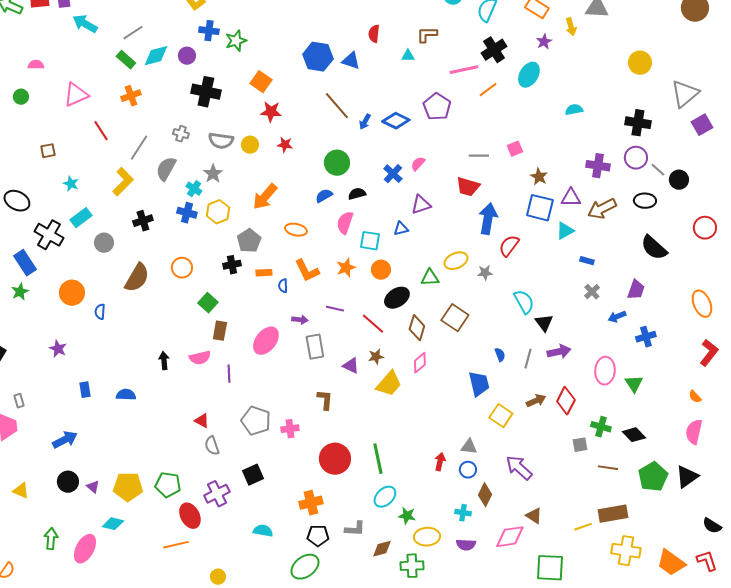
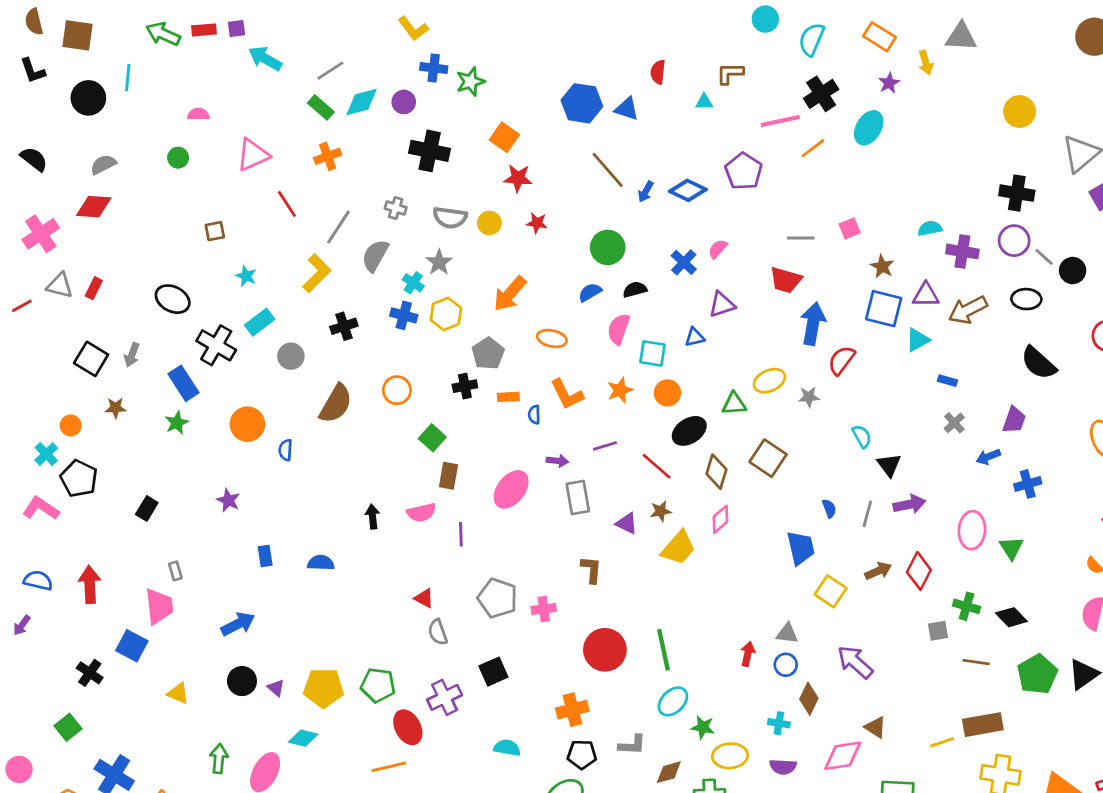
cyan semicircle: (574, 110) -> (930, 228), moved
cyan semicircle: (524, 302) -> (862, 436), size x0.7
purple line: (335, 309) -> (605, 446), turned -30

